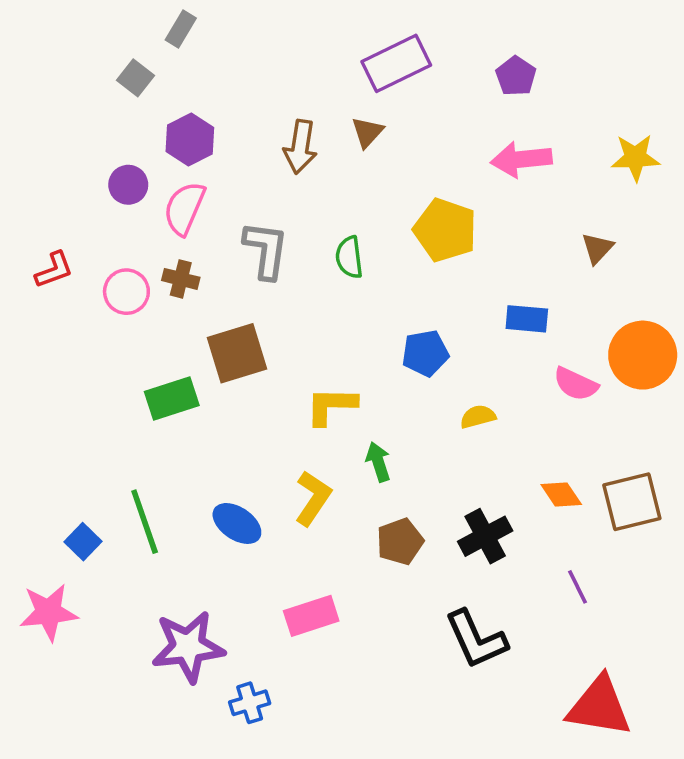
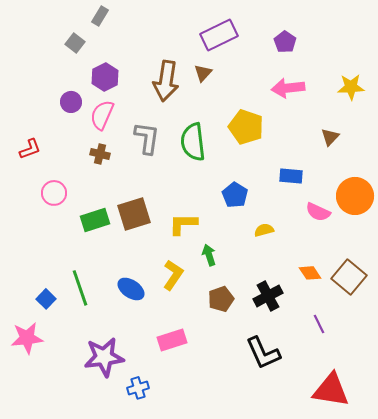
brown arrow: (300, 147) -> (166, 81), size x1.4
green semicircle: (349, 257) -> (193, 142), size x1.6
pink circle: (126, 292) -> (54, 193), moved
brown square: (237, 353) -> (134, 214), moved
blue pentagon: (425, 353) -> (235, 195), turned -30
brown square: (632, 502) -> (349, 277), turned -36

